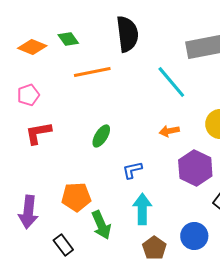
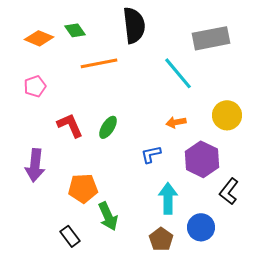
red L-shape: (38, 133) -> (70, 125), moved, turned 76
blue L-shape: (132, 170) -> (151, 154), moved
cyan arrow: (142, 209) -> (168, 198), moved
purple arrow: (28, 212) -> (35, 165), moved

